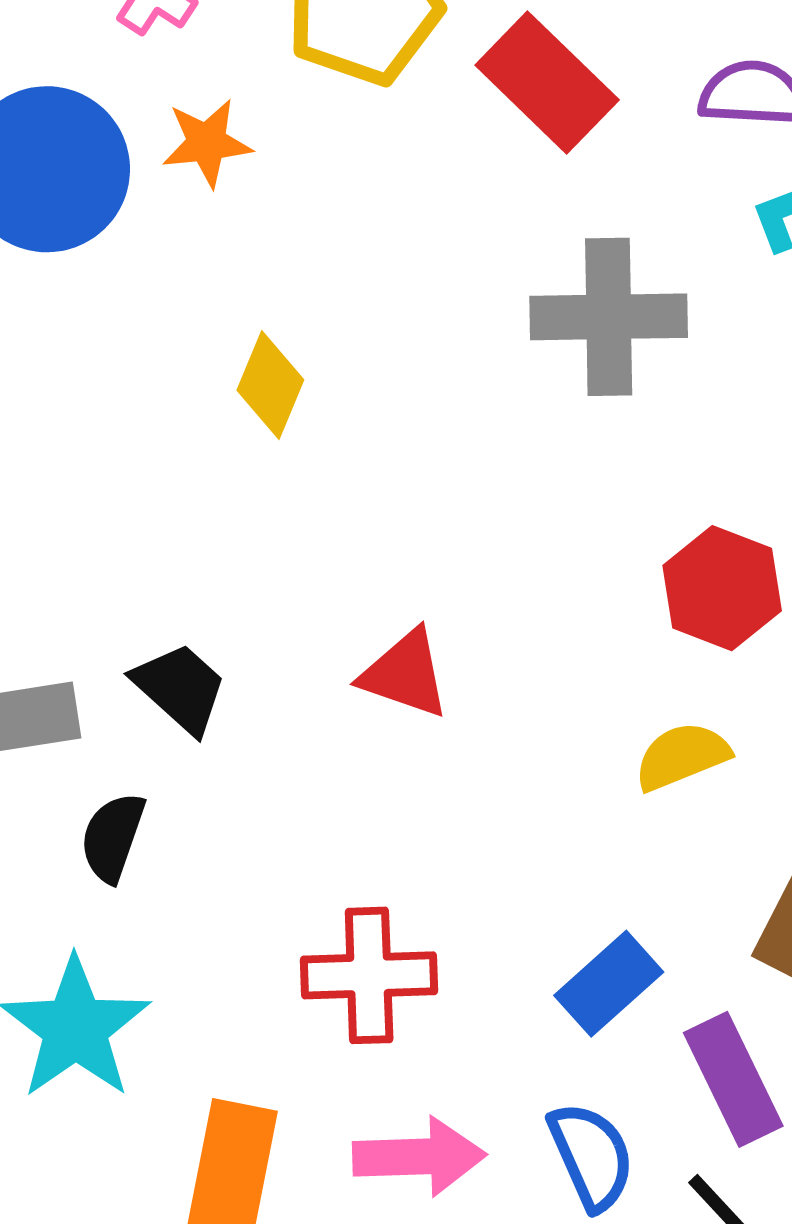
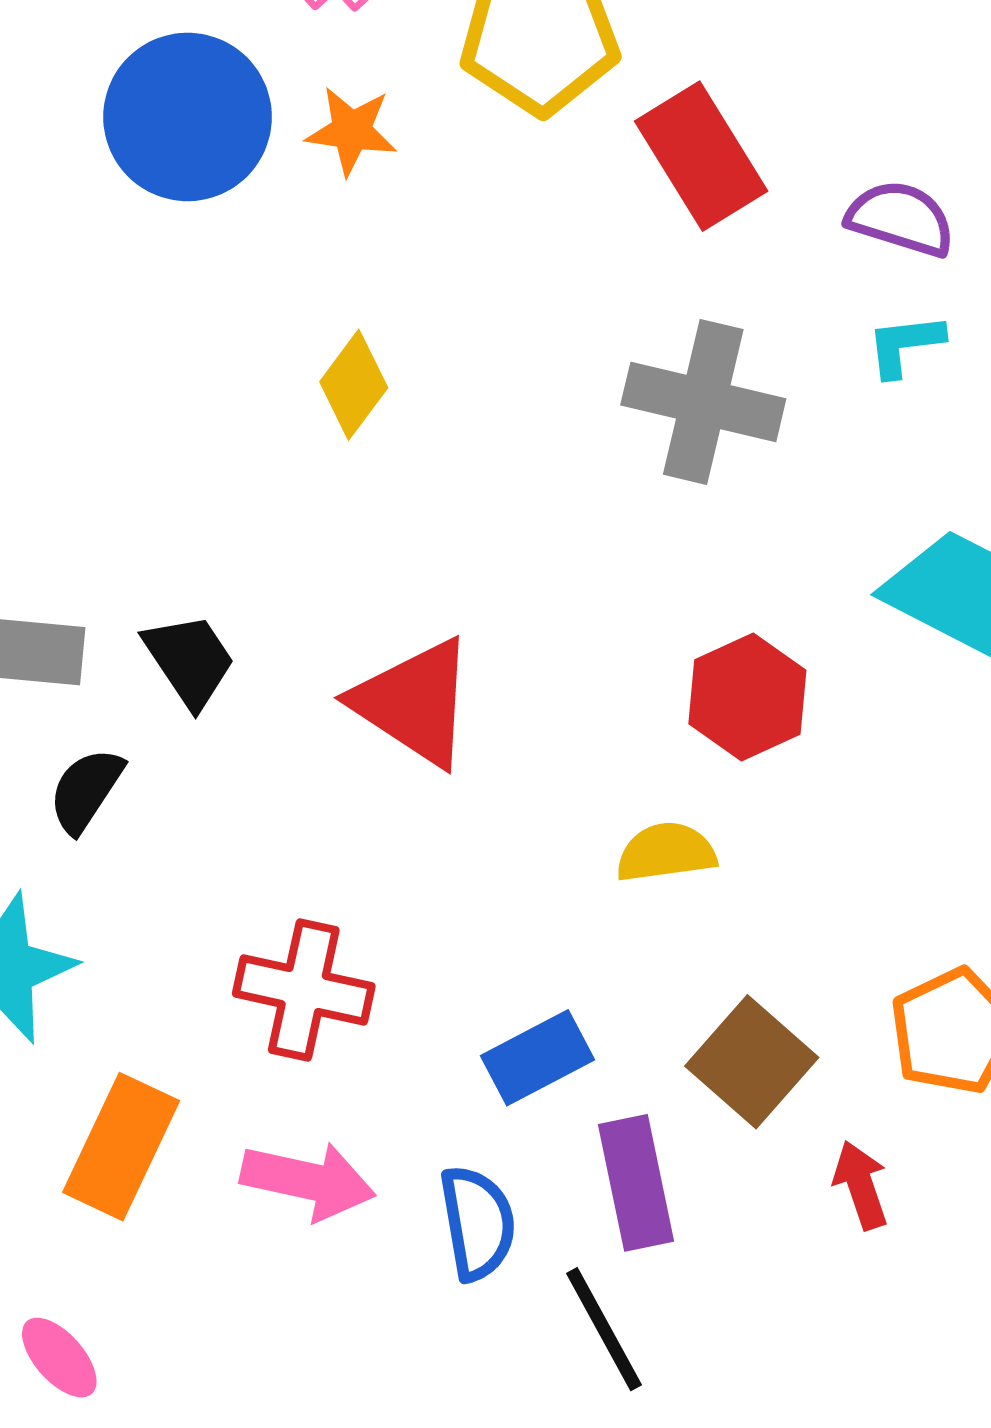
red triangle: (405, 674) -> (414, 702), size x1.4

